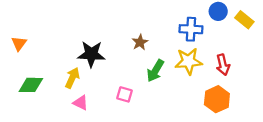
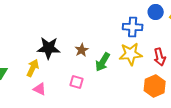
brown star: (140, 42) -> (82, 50), moved

